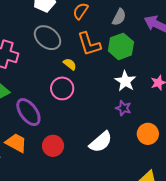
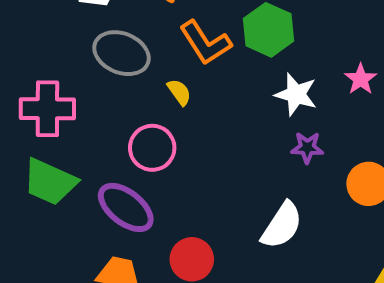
yellow semicircle: (70, 64) -> (179, 92), turned 32
pink circle: (62, 88) -> (152, 148), moved

